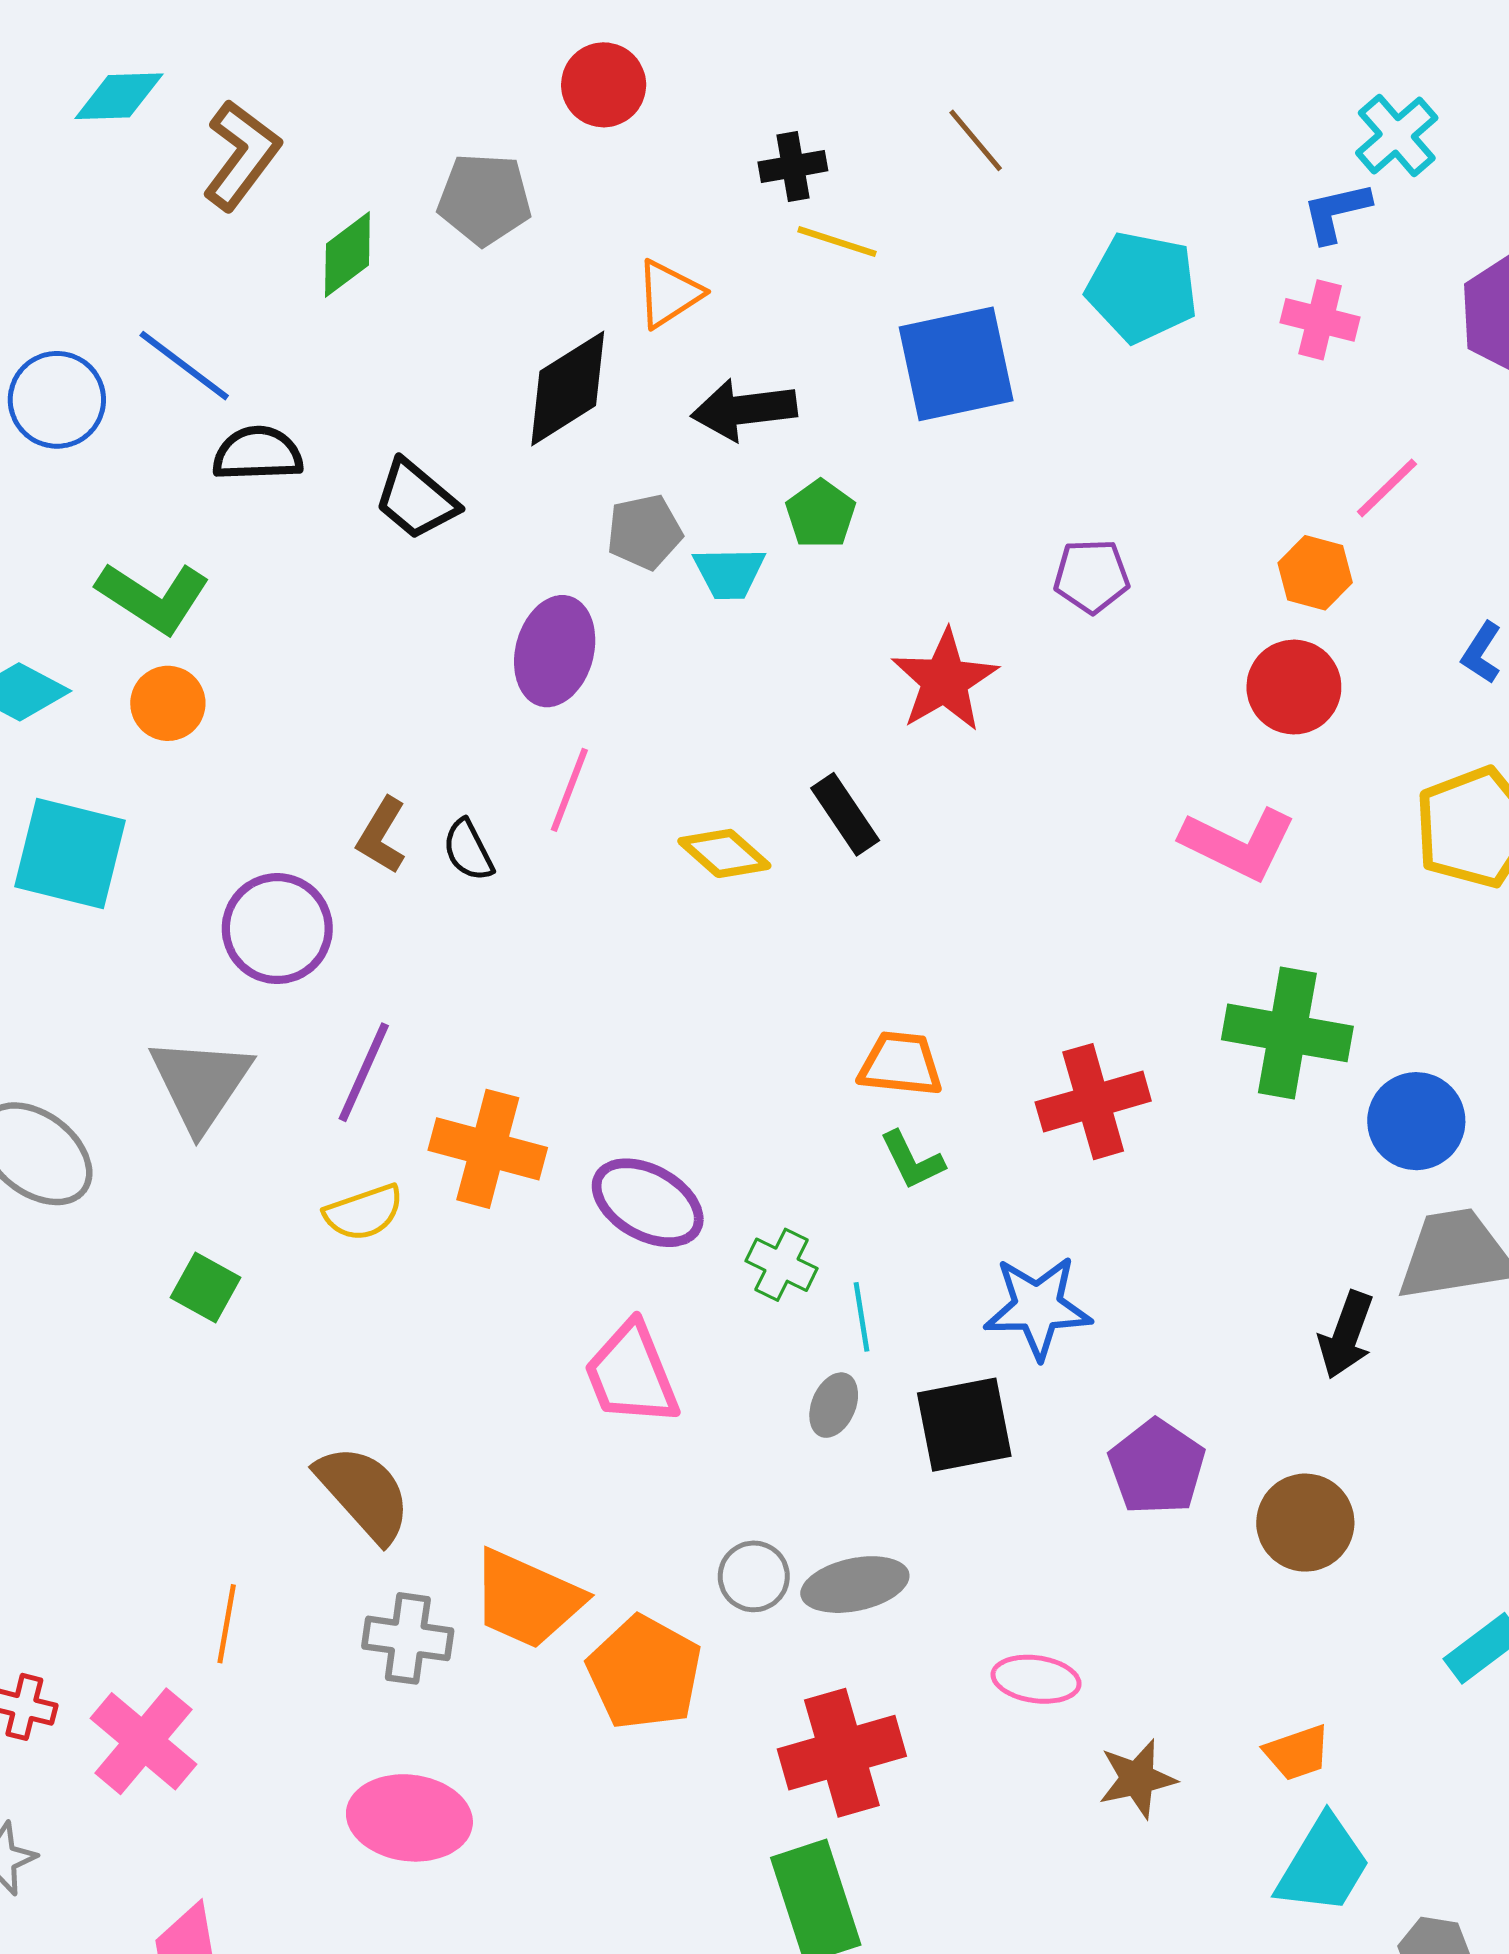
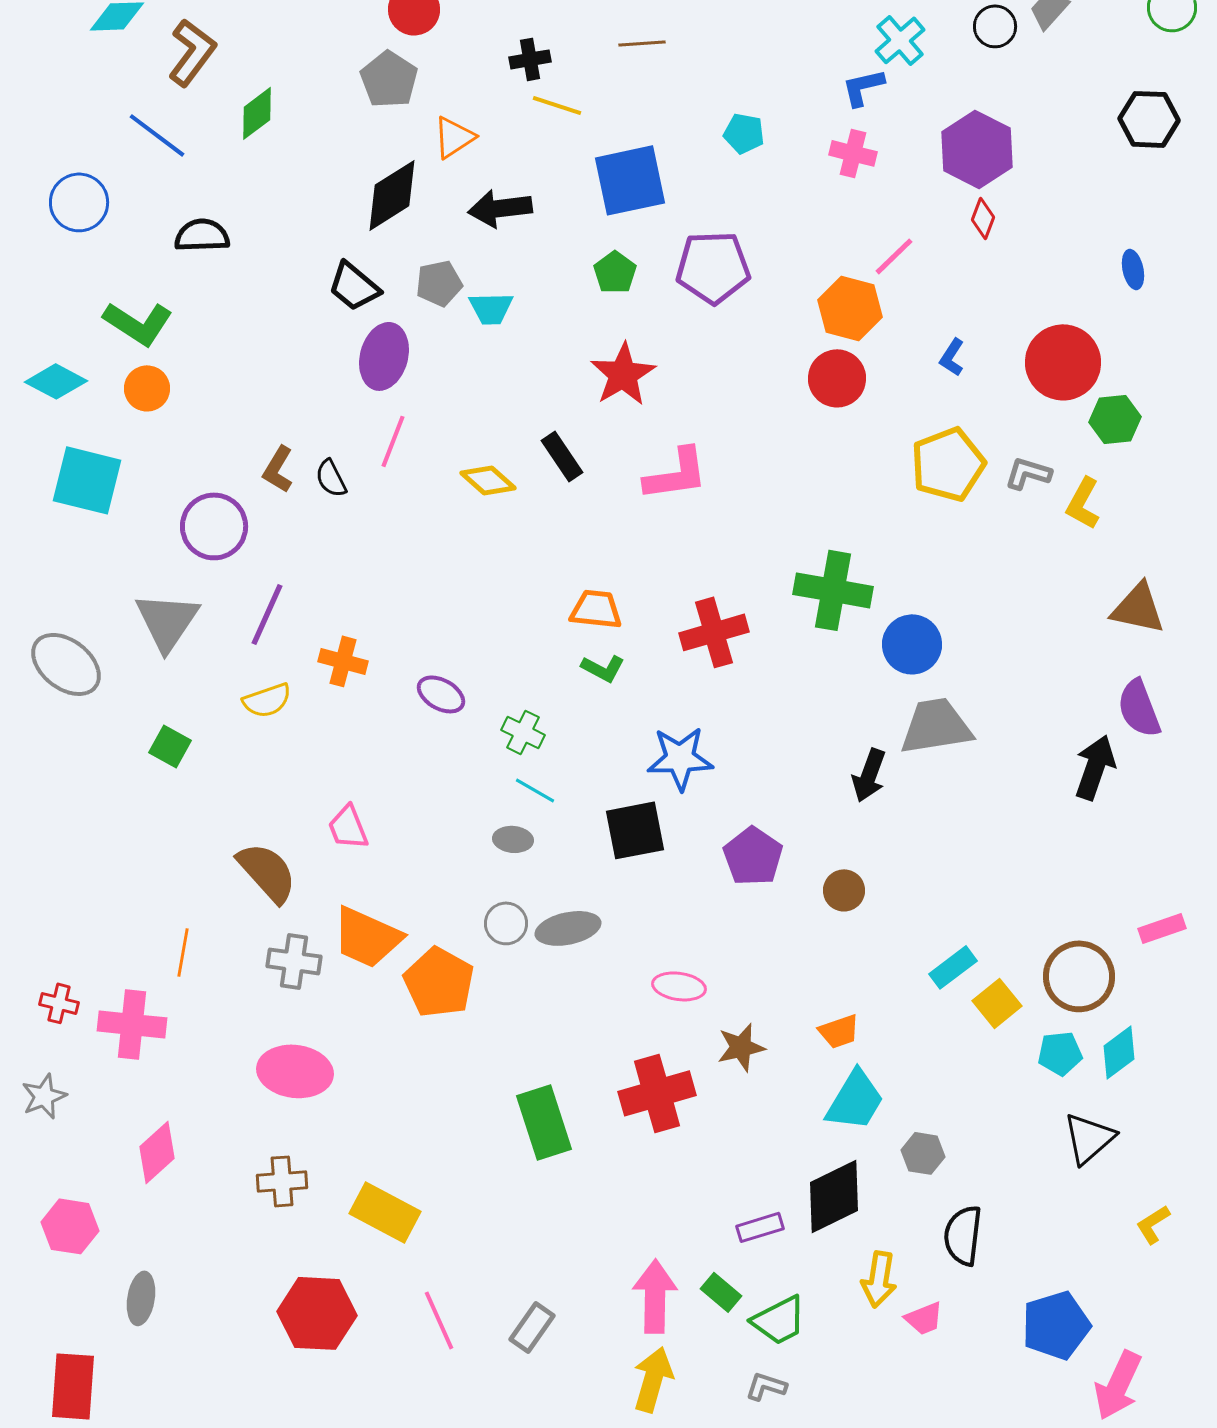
brown line: (976, 140) -> (642, 43), turned -54
gray pentagon: (484, 199) -> (389, 79), moved, turned 30
cyan pentagon: (1142, 287) -> (744, 133), size x0.6
blue line: (184, 366) -> (157, 135), moved
black trapezoid: (416, 499) -> (354, 286), moved
green pentagon: (821, 514) -> (615, 272), moved
orange hexagon: (1315, 573) -> (850, 308), size x1.4
purple pentagon: (1092, 576) -> (713, 267), moved, size x1.6
pink L-shape: (1238, 844) -> (676, 474), moved, turned -34
orange cross: (488, 1149) -> (343, 661), size x0.7
green L-shape: (912, 1160) -> (603, 668), turned -36
purple ellipse: (648, 1203) -> (441, 694), size x0.7
cyan line: (861, 1317) -> (535, 790), moved, turned -51
pink trapezoid: (631, 1374) -> (348, 827), moved, size x0.7
gray ellipse: (834, 1405) -> (513, 839), moved, turned 72
brown circle: (1305, 1523) -> (844, 890), size x0.7
pink cross: (143, 1741) -> (132, 1024), turned -34
red cross: (842, 1753) -> (657, 1093), moved

